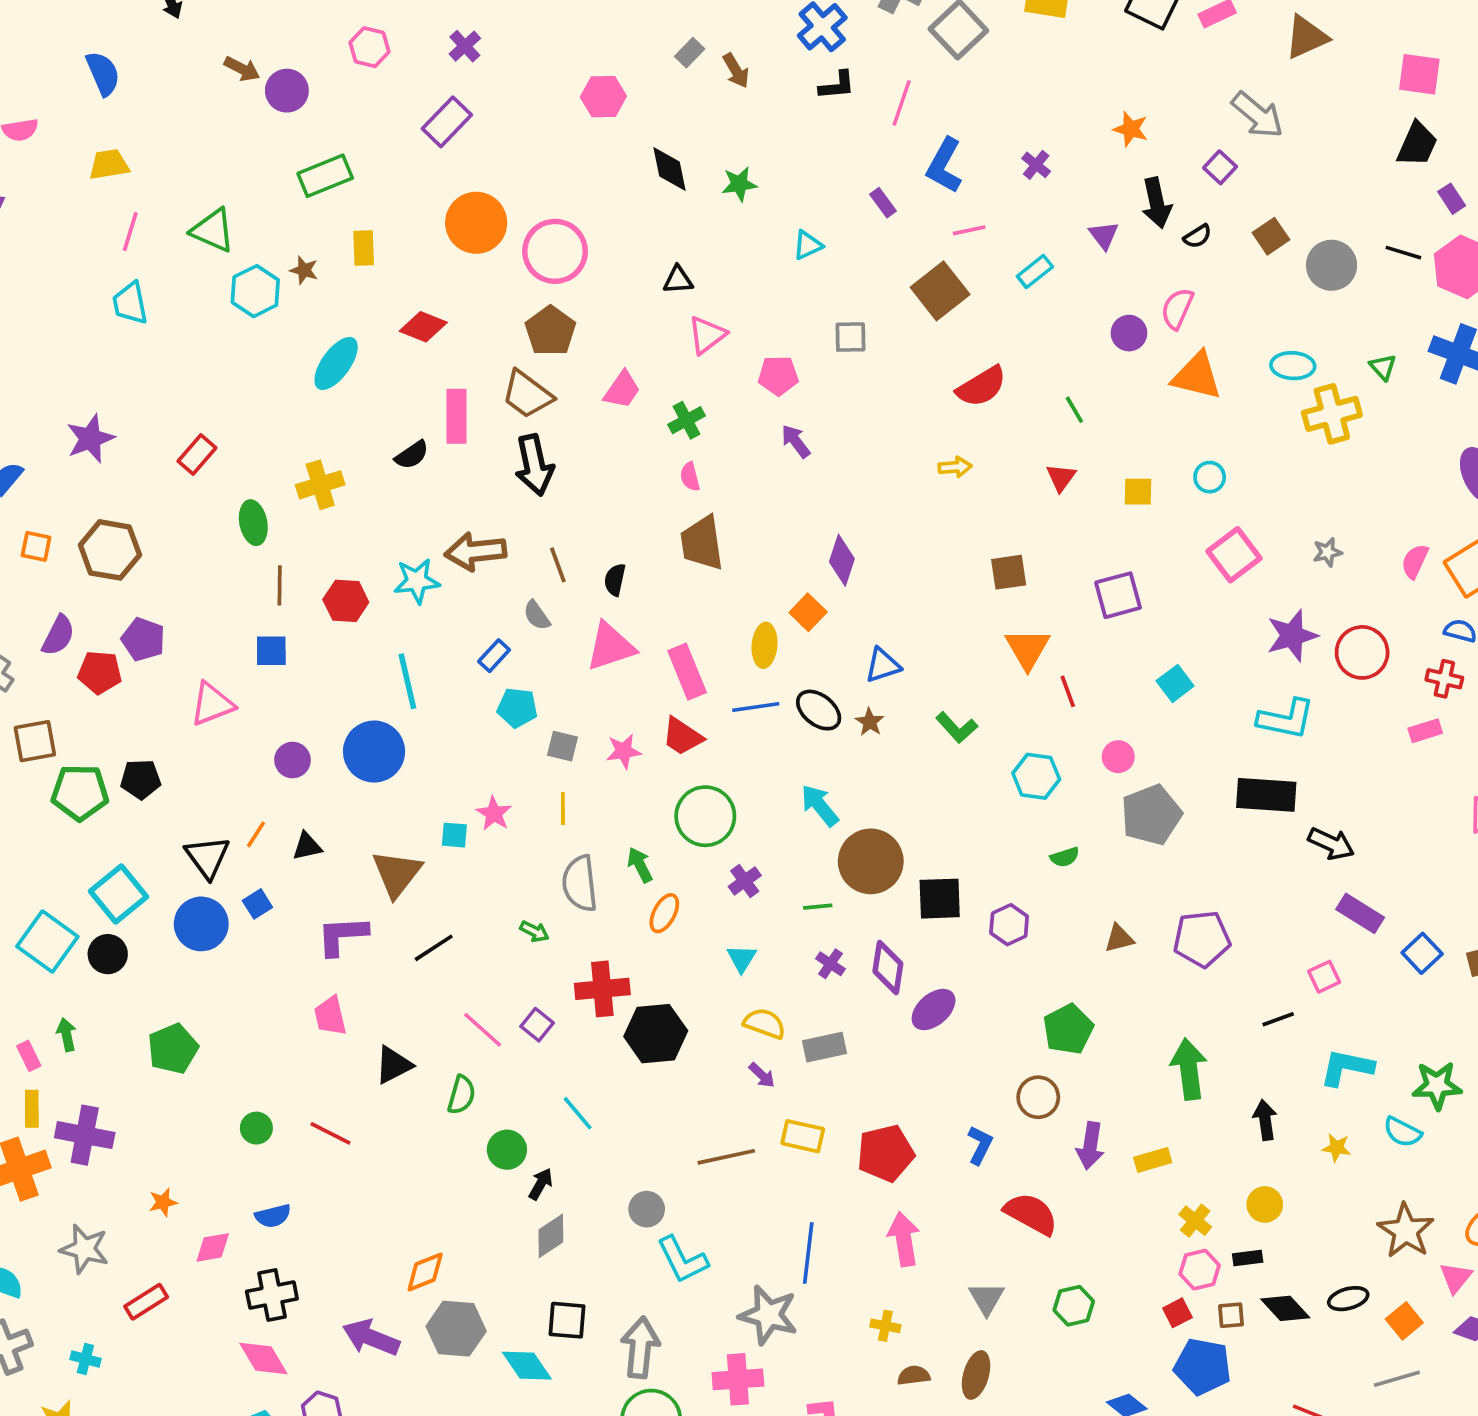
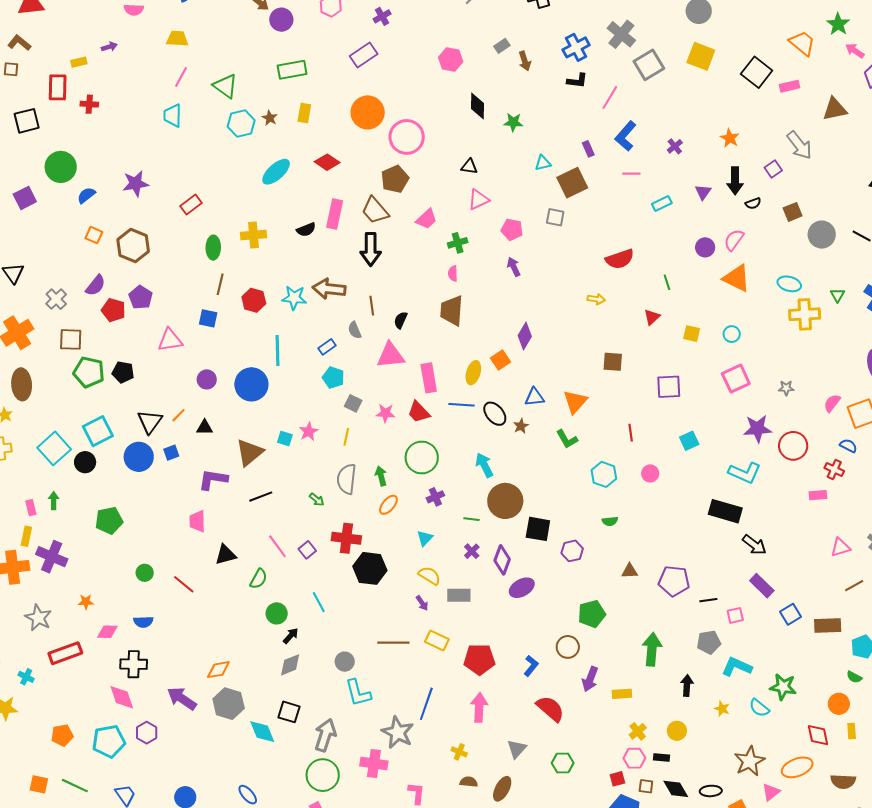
brown square: (940, 291) -> (572, 183), moved
orange triangle: (1027, 649) -> (575, 402), moved
gray pentagon: (1151, 815) -> (709, 642), moved, size x0.7
black line: (1278, 1019) -> (708, 600), moved
red rectangle: (146, 1302) -> (65, 653), size x1.4

